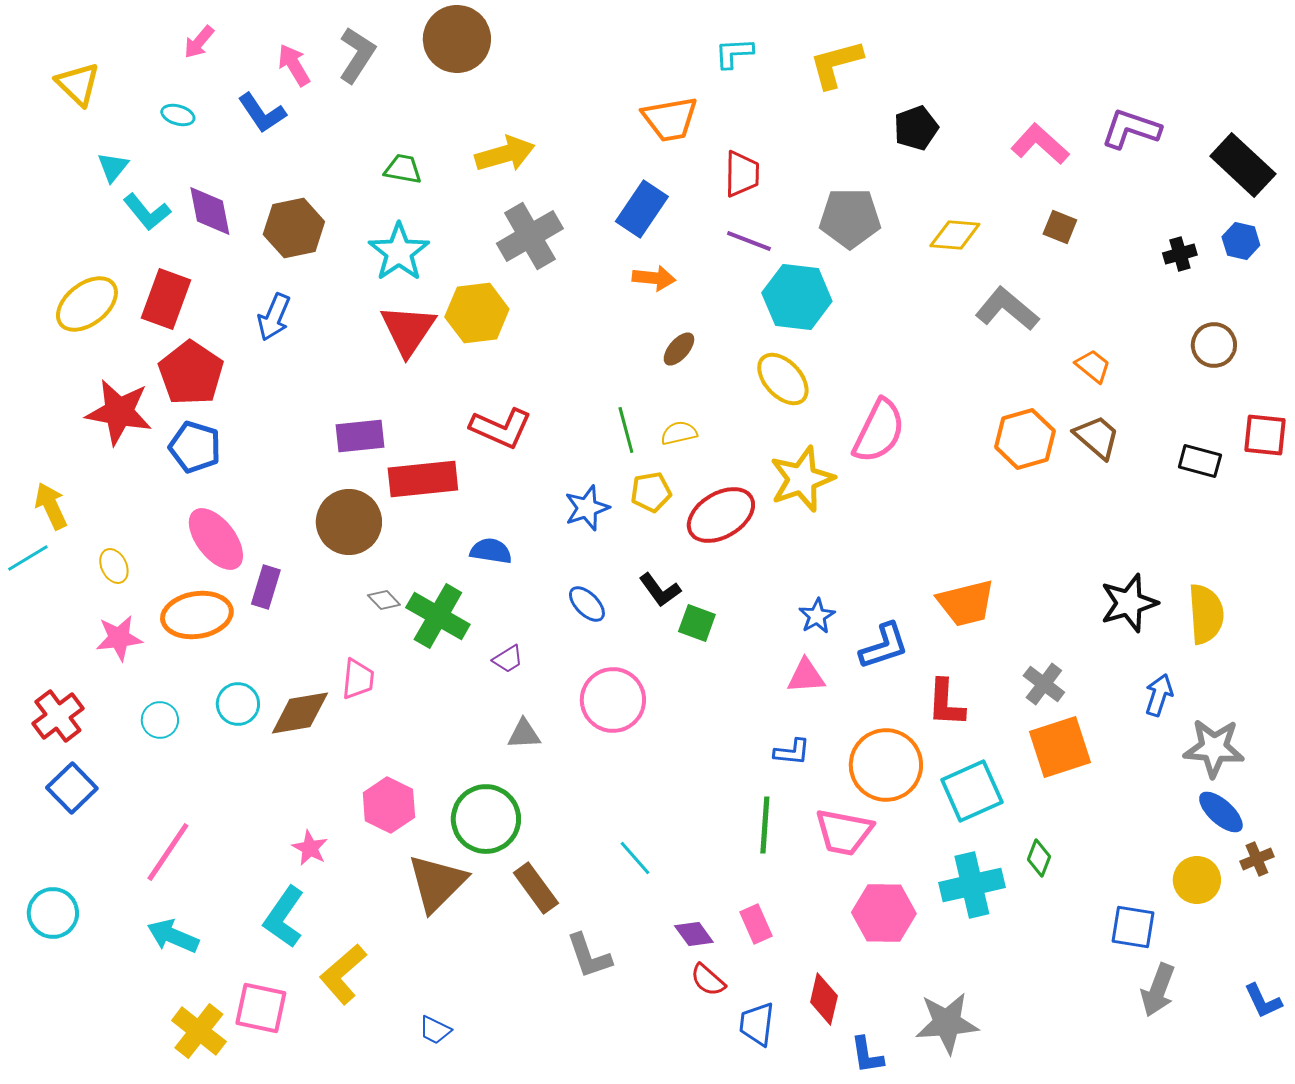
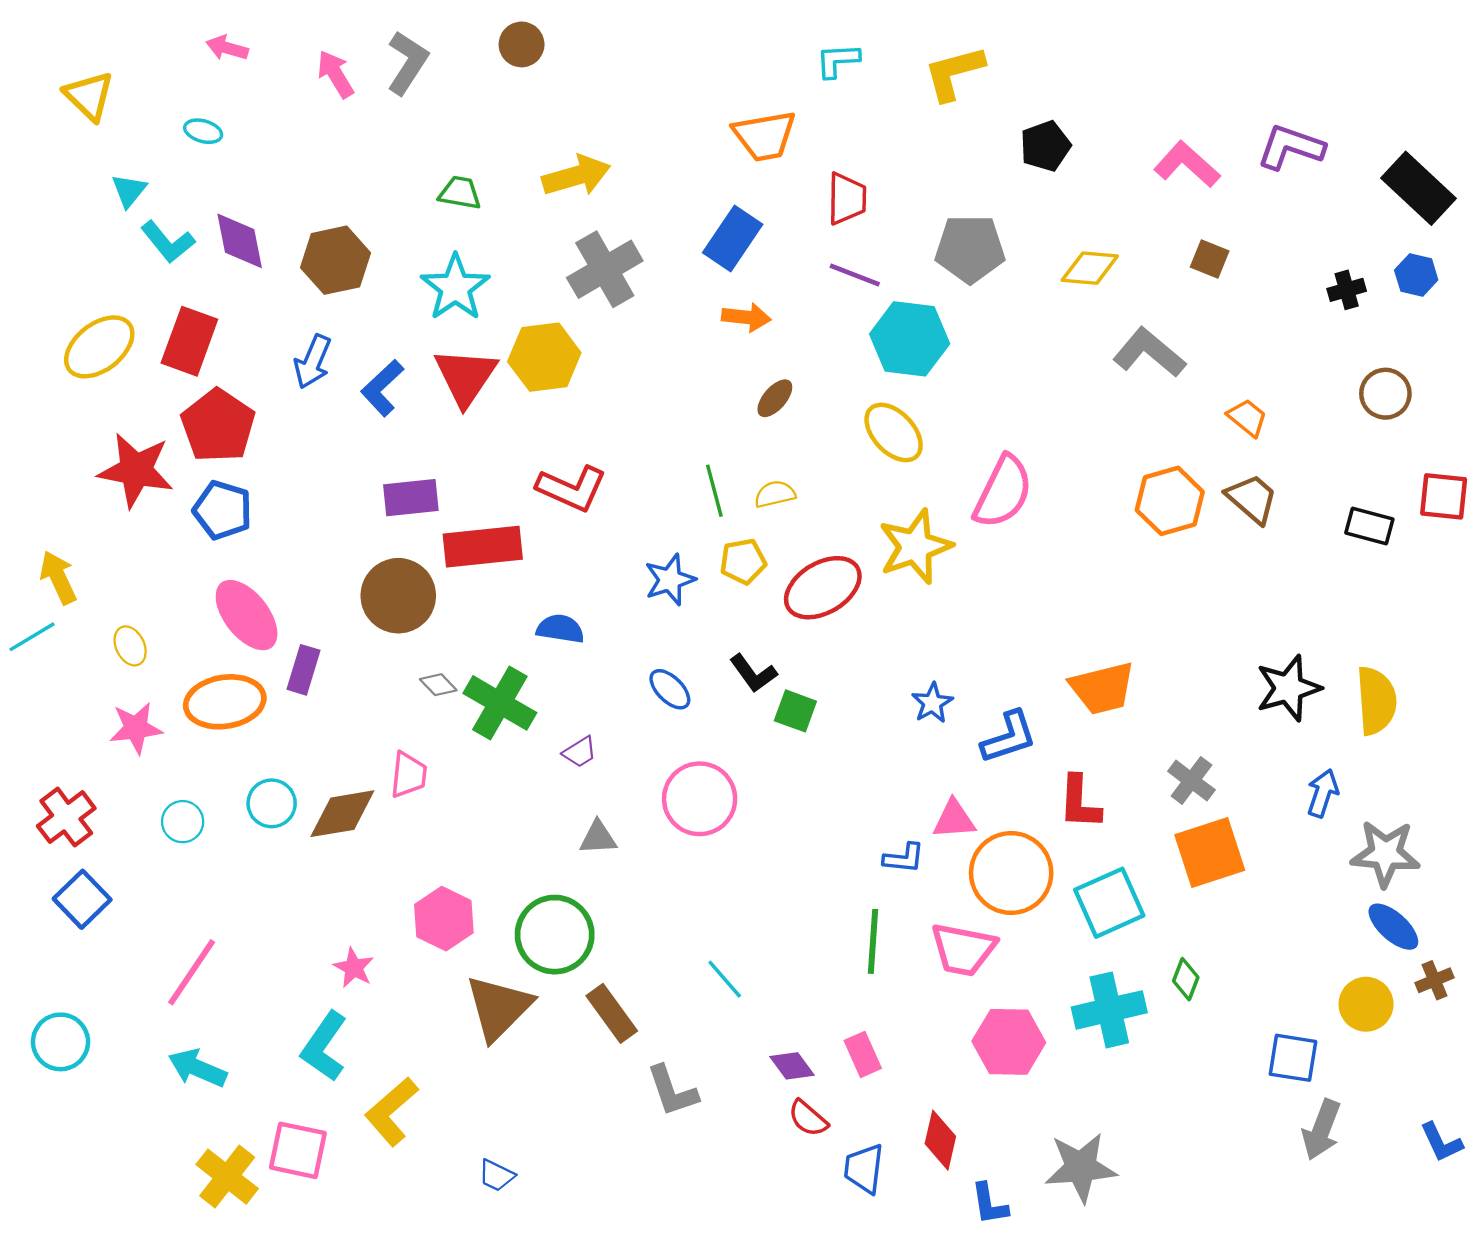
brown circle: (457, 39) -> (522, 44), size x0.6
pink arrow: (199, 42) -> (227, 48), turned 66
blue L-shape: (262, 113) -> (382, 388), moved, turned 81
pink triangle: (806, 676) -> (954, 819), moved

